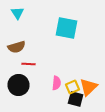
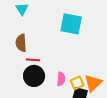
brown semicircle: (16, 47) -> (21, 43), turned 102
black circle: (18, 85) -> (34, 76), moved

